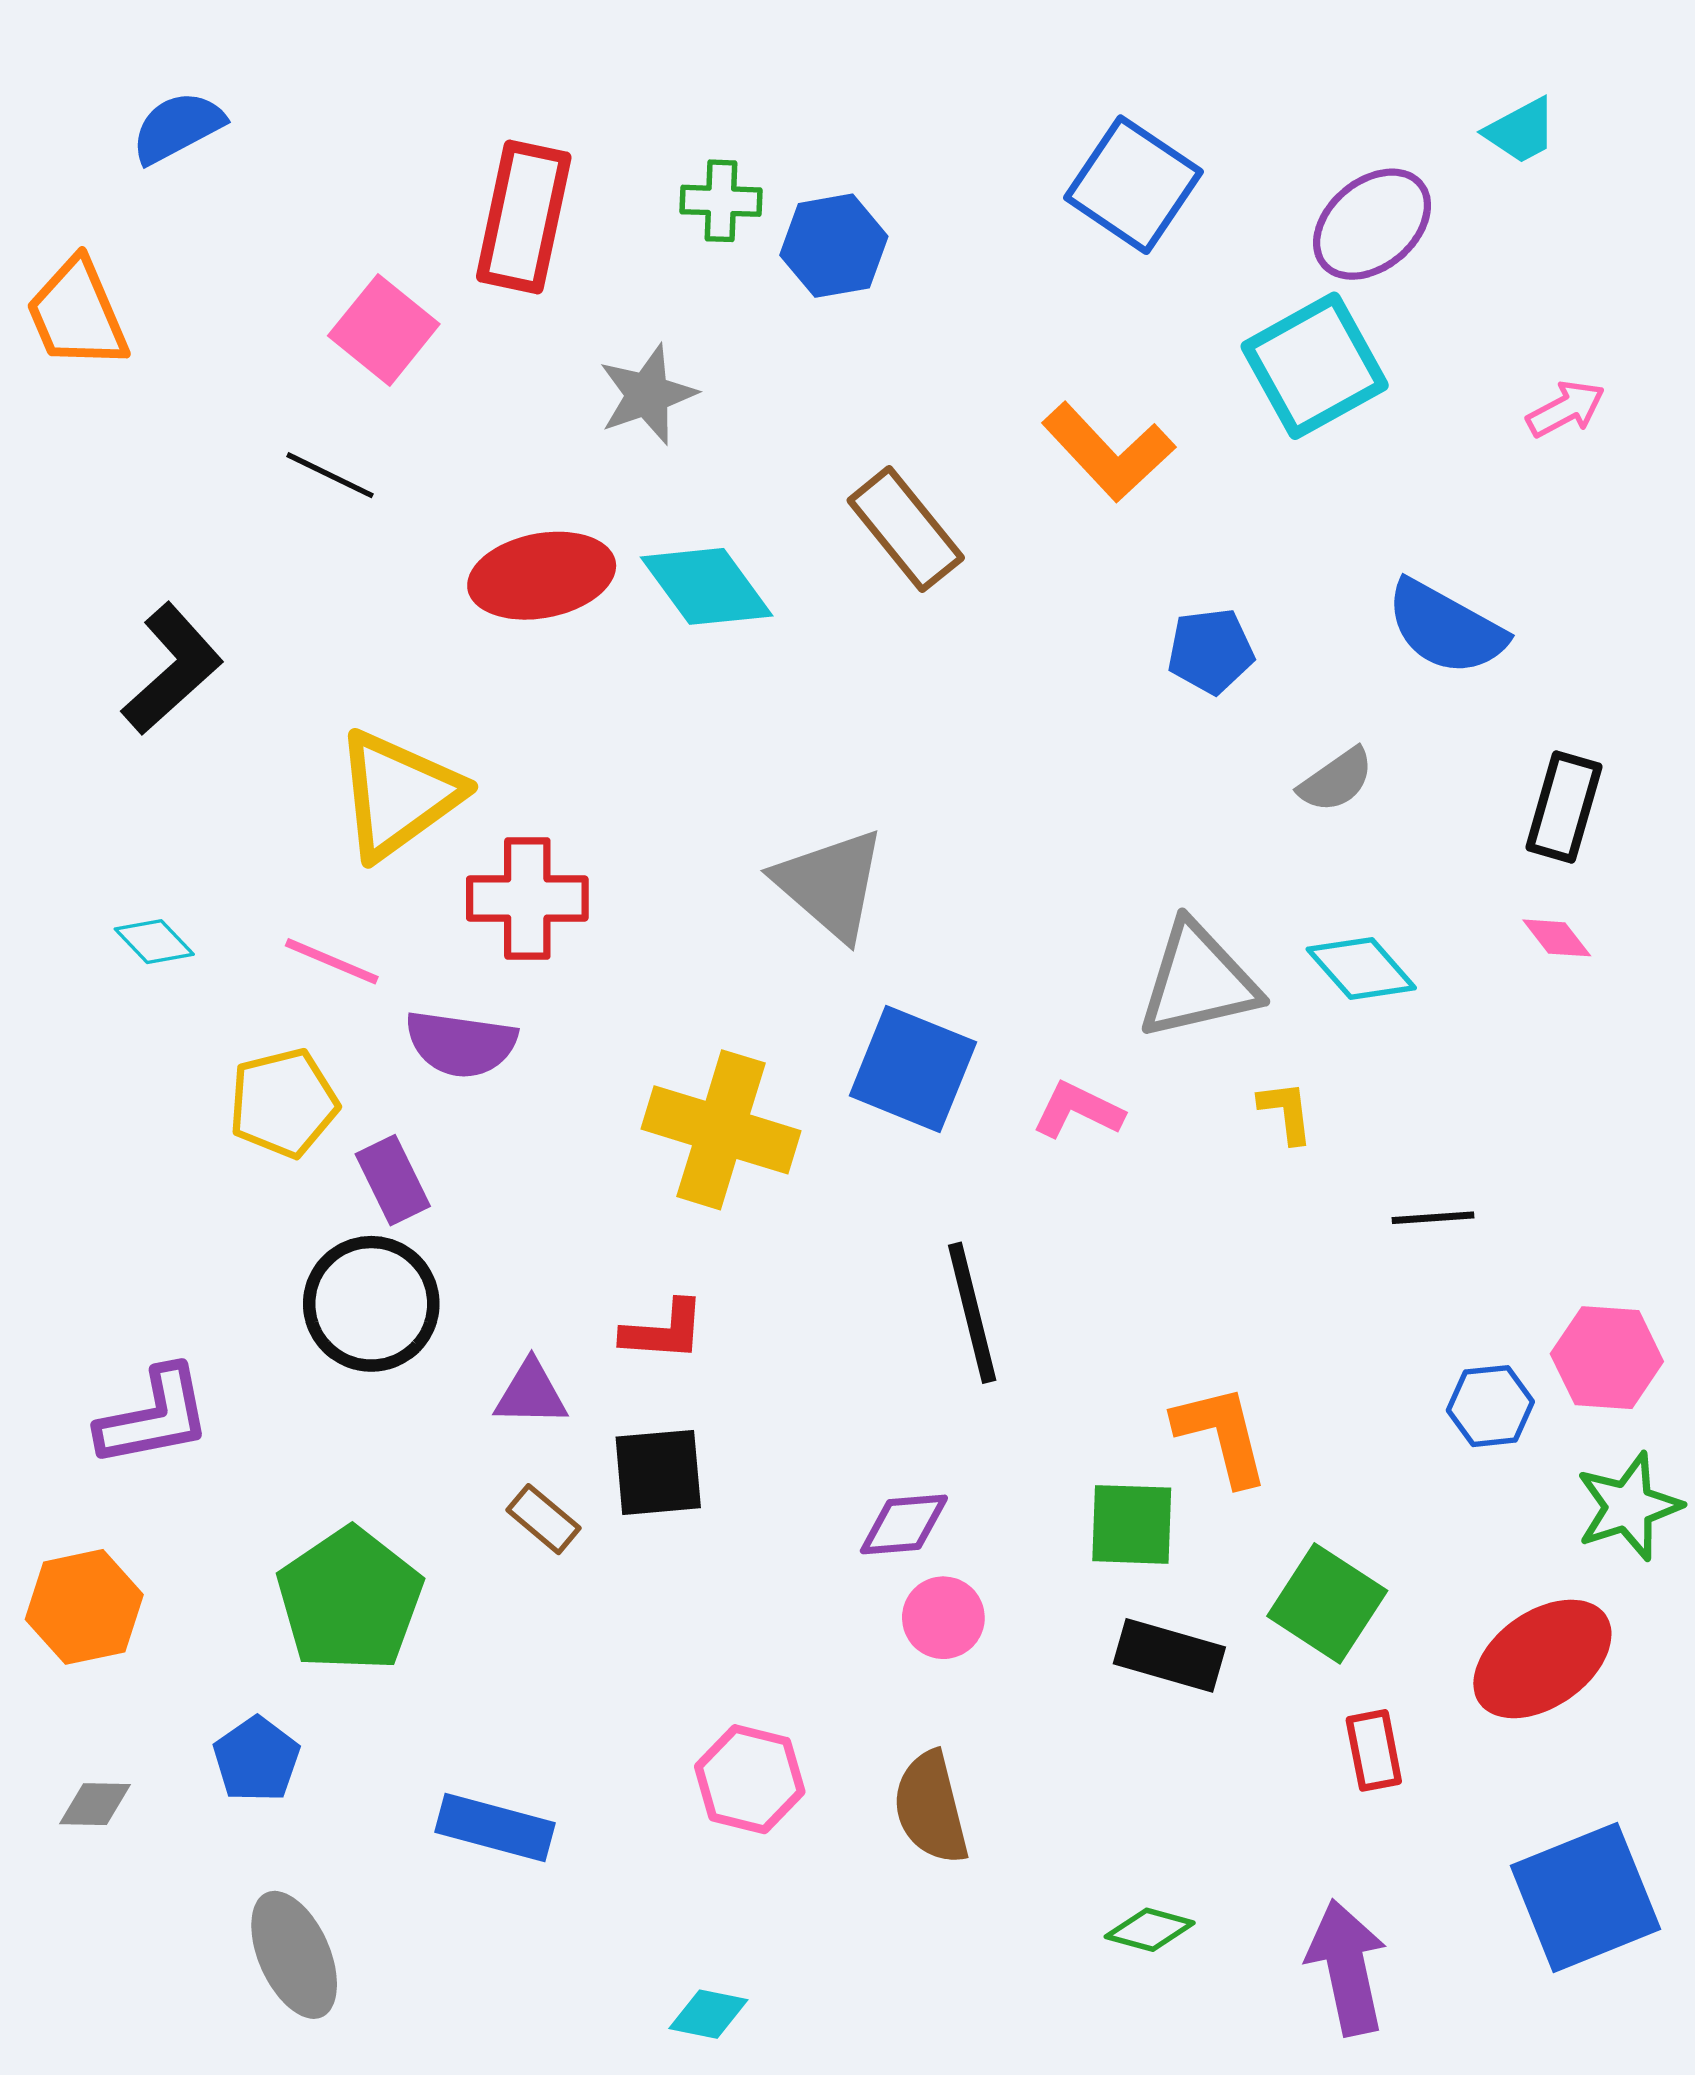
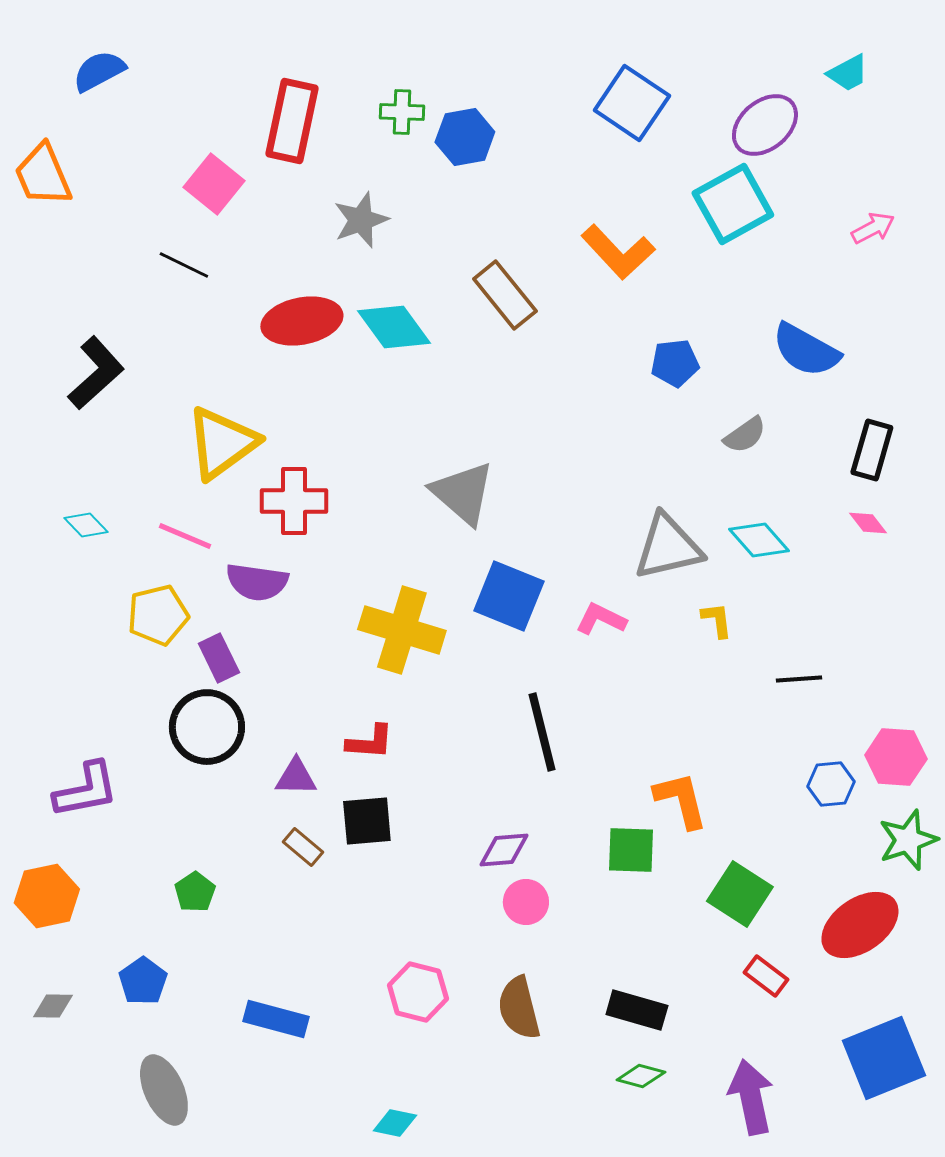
green pentagon: (350, 1600) -> (195, 892), size x0.5
black rectangle: (1169, 1655) -> (637, 1010), moved
red rectangle: (1374, 1750) -> (766, 976), turned -42

